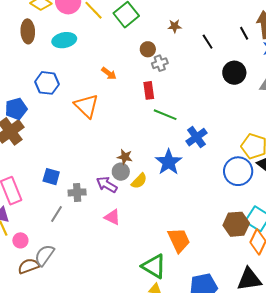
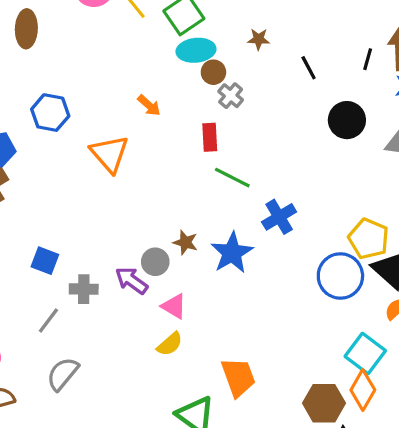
black line: (244, 33) -> (368, 59), turned 40
cyan ellipse: (64, 40) -> (196, 50), moved
gray cross: (160, 63) -> (231, 96), turned -35
brown star: (125, 157) -> (185, 242), moved
yellow semicircle: (139, 181) -> (170, 344), moved
pink triangle: (112, 217) -> (174, 306), moved
brown hexagon: (236, 224) -> (324, 403), moved
gray semicircle: (44, 255) -> (63, 374), moved

